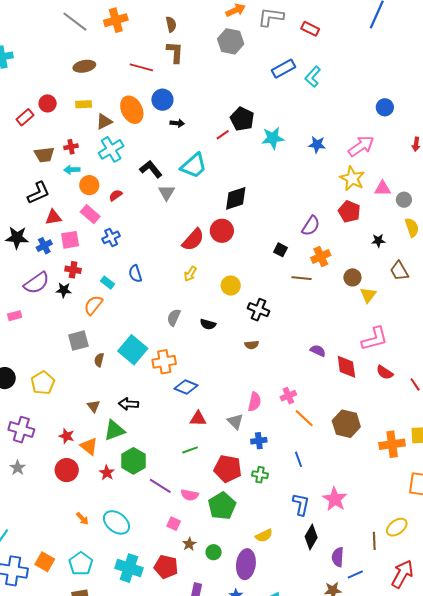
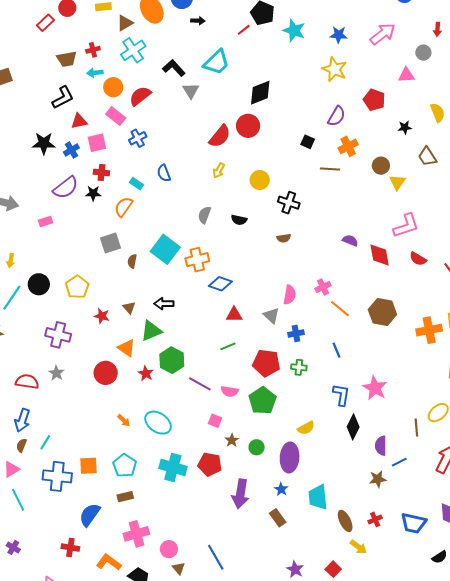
cyan star: (273, 138) -> (294, 31), turned 30
yellow star: (352, 178) -> (335, 69), moved
red semicircle: (116, 195) -> (140, 96), size x1.6
gray circle: (404, 200) -> (423, 53), moved
red star: (67, 436) -> (102, 316), moved
orange square: (45, 562) -> (88, 466), turned -30

